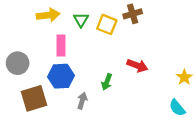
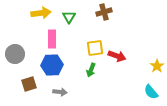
brown cross: (133, 14) -> (104, 12), moved
yellow square: (107, 24) -> (95, 48), moved, turned -30
brown square: (34, 98) -> (29, 84), size x0.7
gray arrow: (82, 101) -> (60, 92), moved, turned 80

